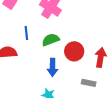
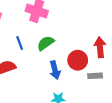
red circle: (74, 51) -> (78, 60), moved

